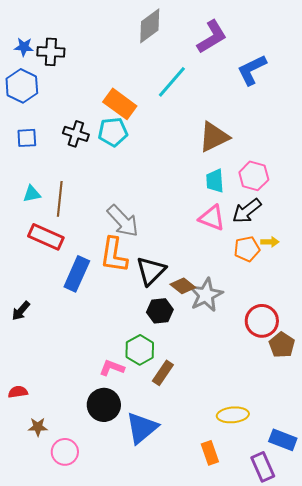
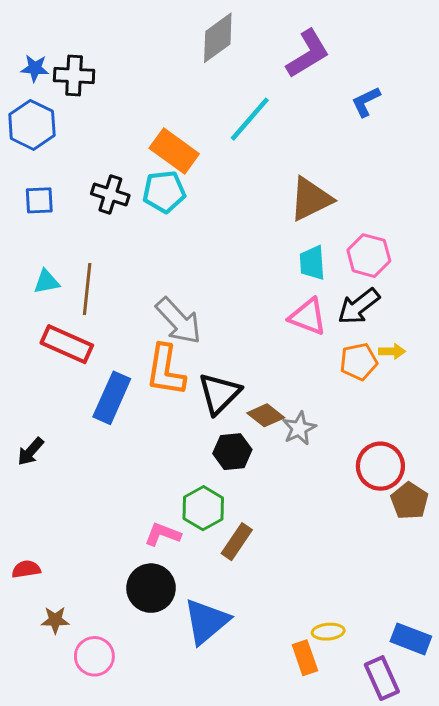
blue L-shape: (252, 70) -> (366, 102), size x0.7
gray star: (206, 295) -> (299, 428), size x0.7
yellow ellipse: (233, 415) -> (328, 632), moved, size x0.7

